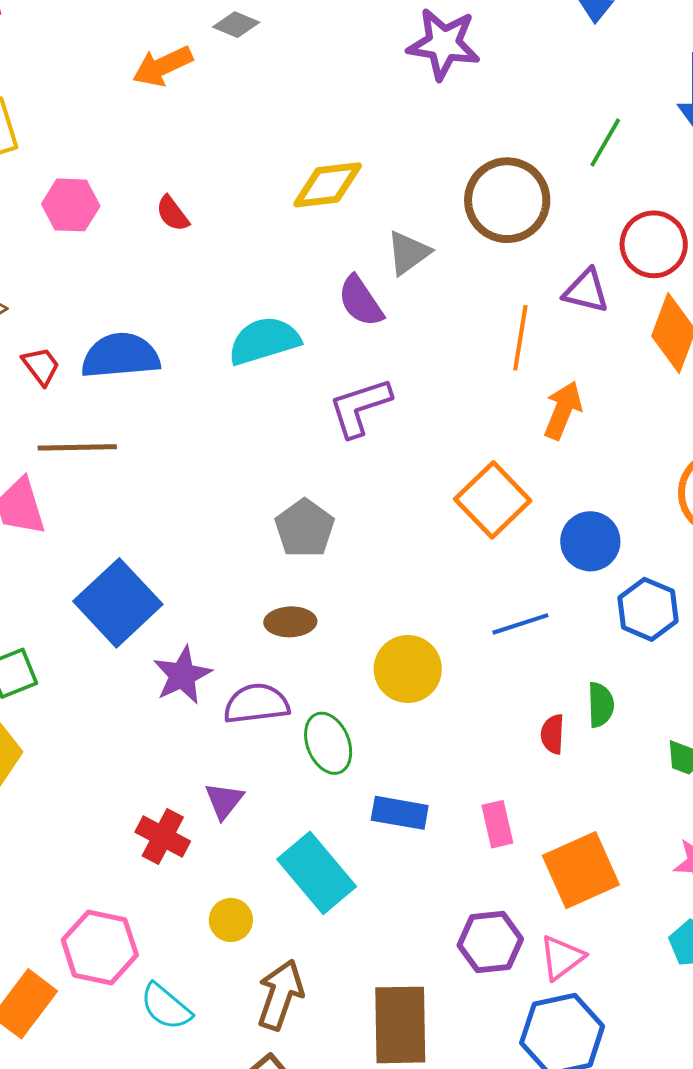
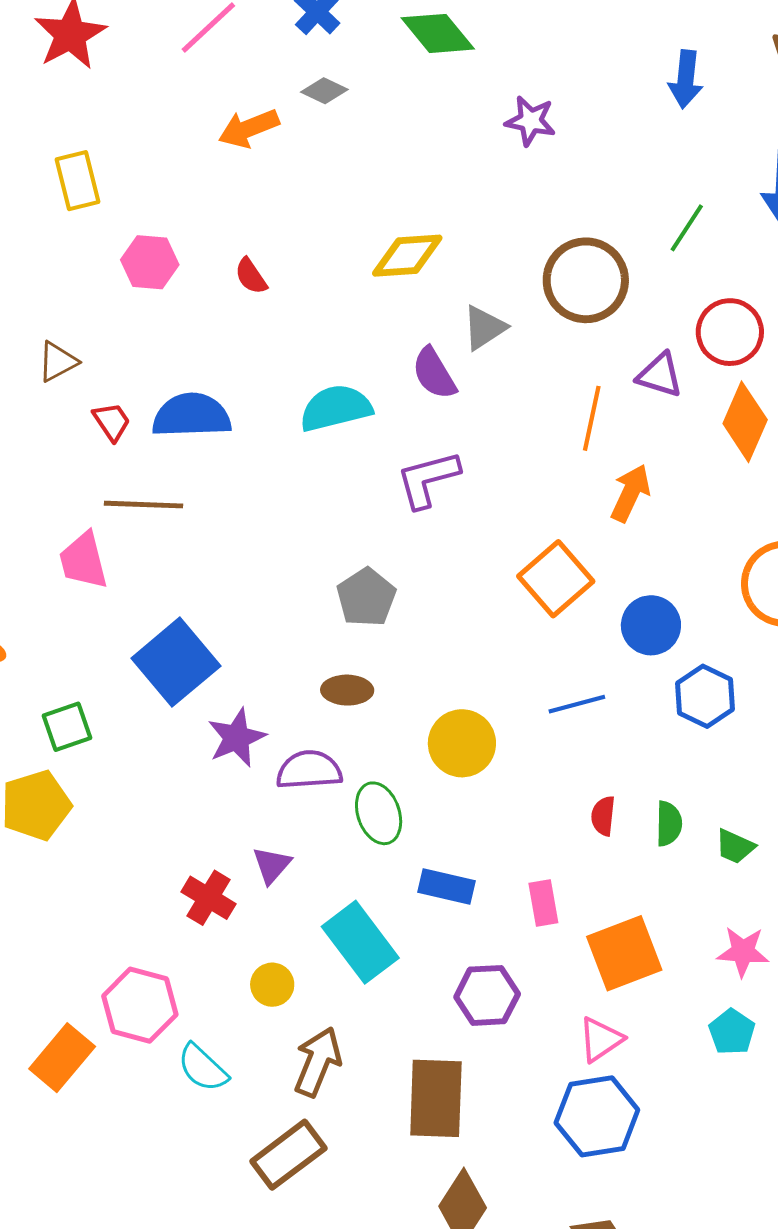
purple star: (444, 44) -> (530, 121), size x0.7
green semicircle: (601, 705) -> (669, 824), moved
purple hexagon: (490, 942) -> (487, 995), moved

